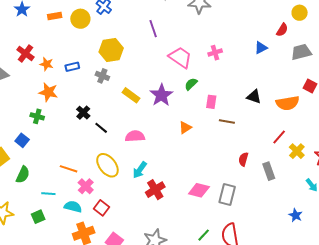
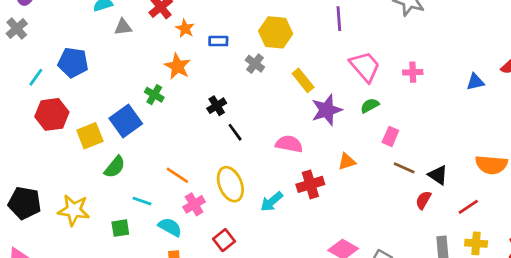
yellow rectangle: (131, 95) -> (303, 80), moved
black triangle: (254, 97) -> (438, 175), moved
pink semicircle: (135, 136) -> (289, 144), moved
blue square: (22, 140) -> (126, 121), size x1.6
yellow cross: (297, 151) -> (476, 243), moved, turned 35
red semicircle: (243, 159) -> (423, 200), moved
red cross: (155, 190) -> (310, 184), moved
red square: (102, 208) -> (224, 240), moved

